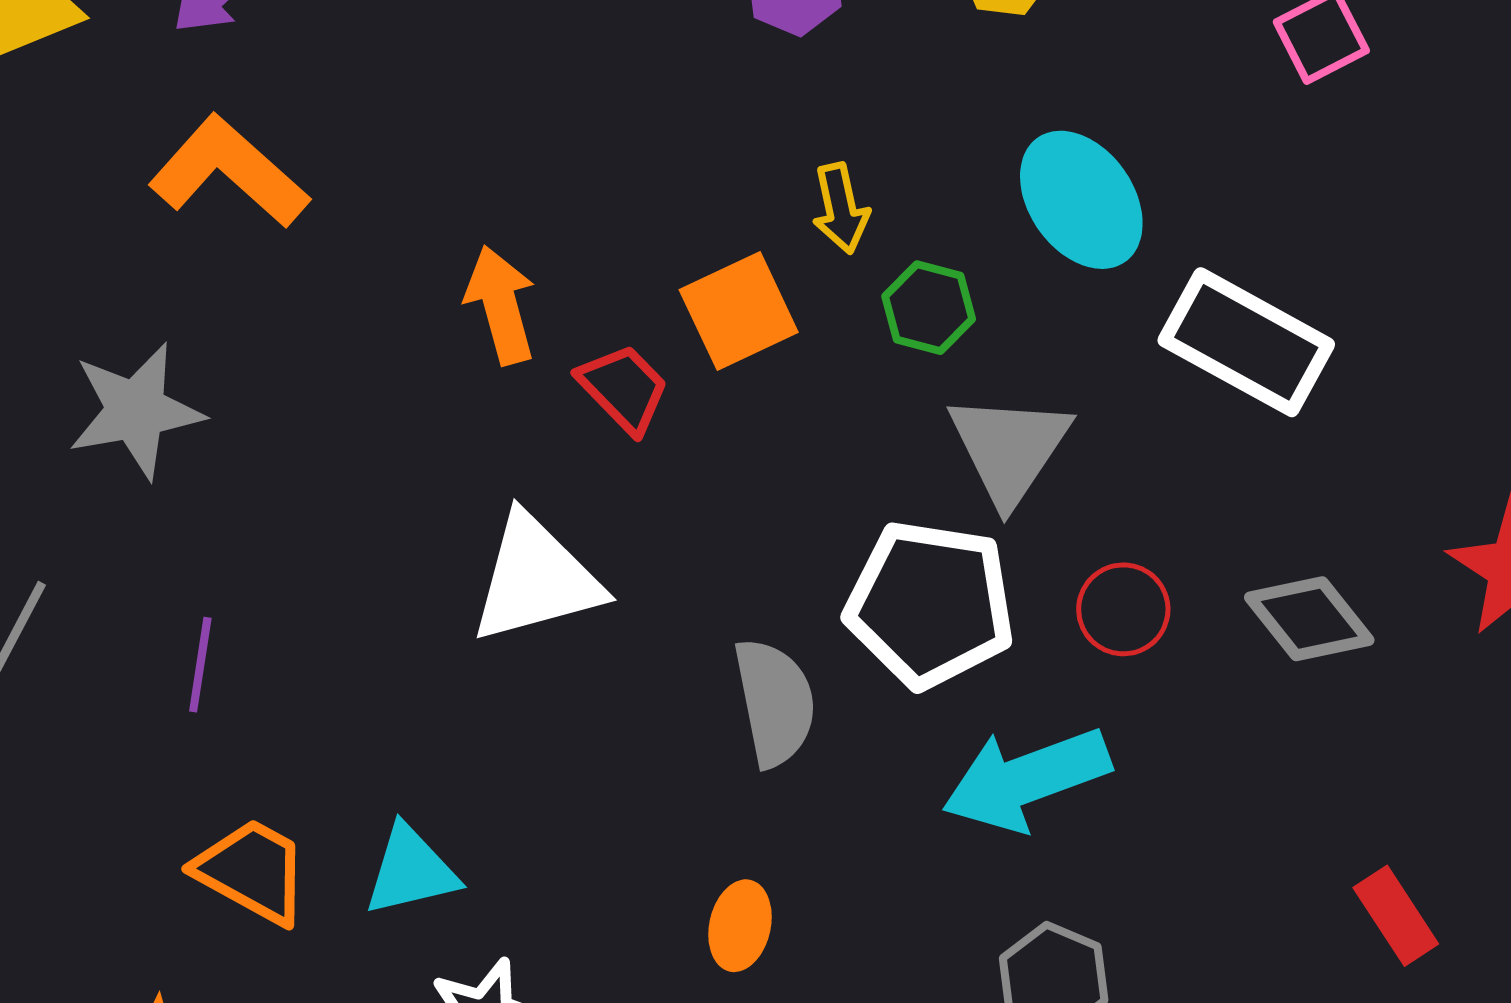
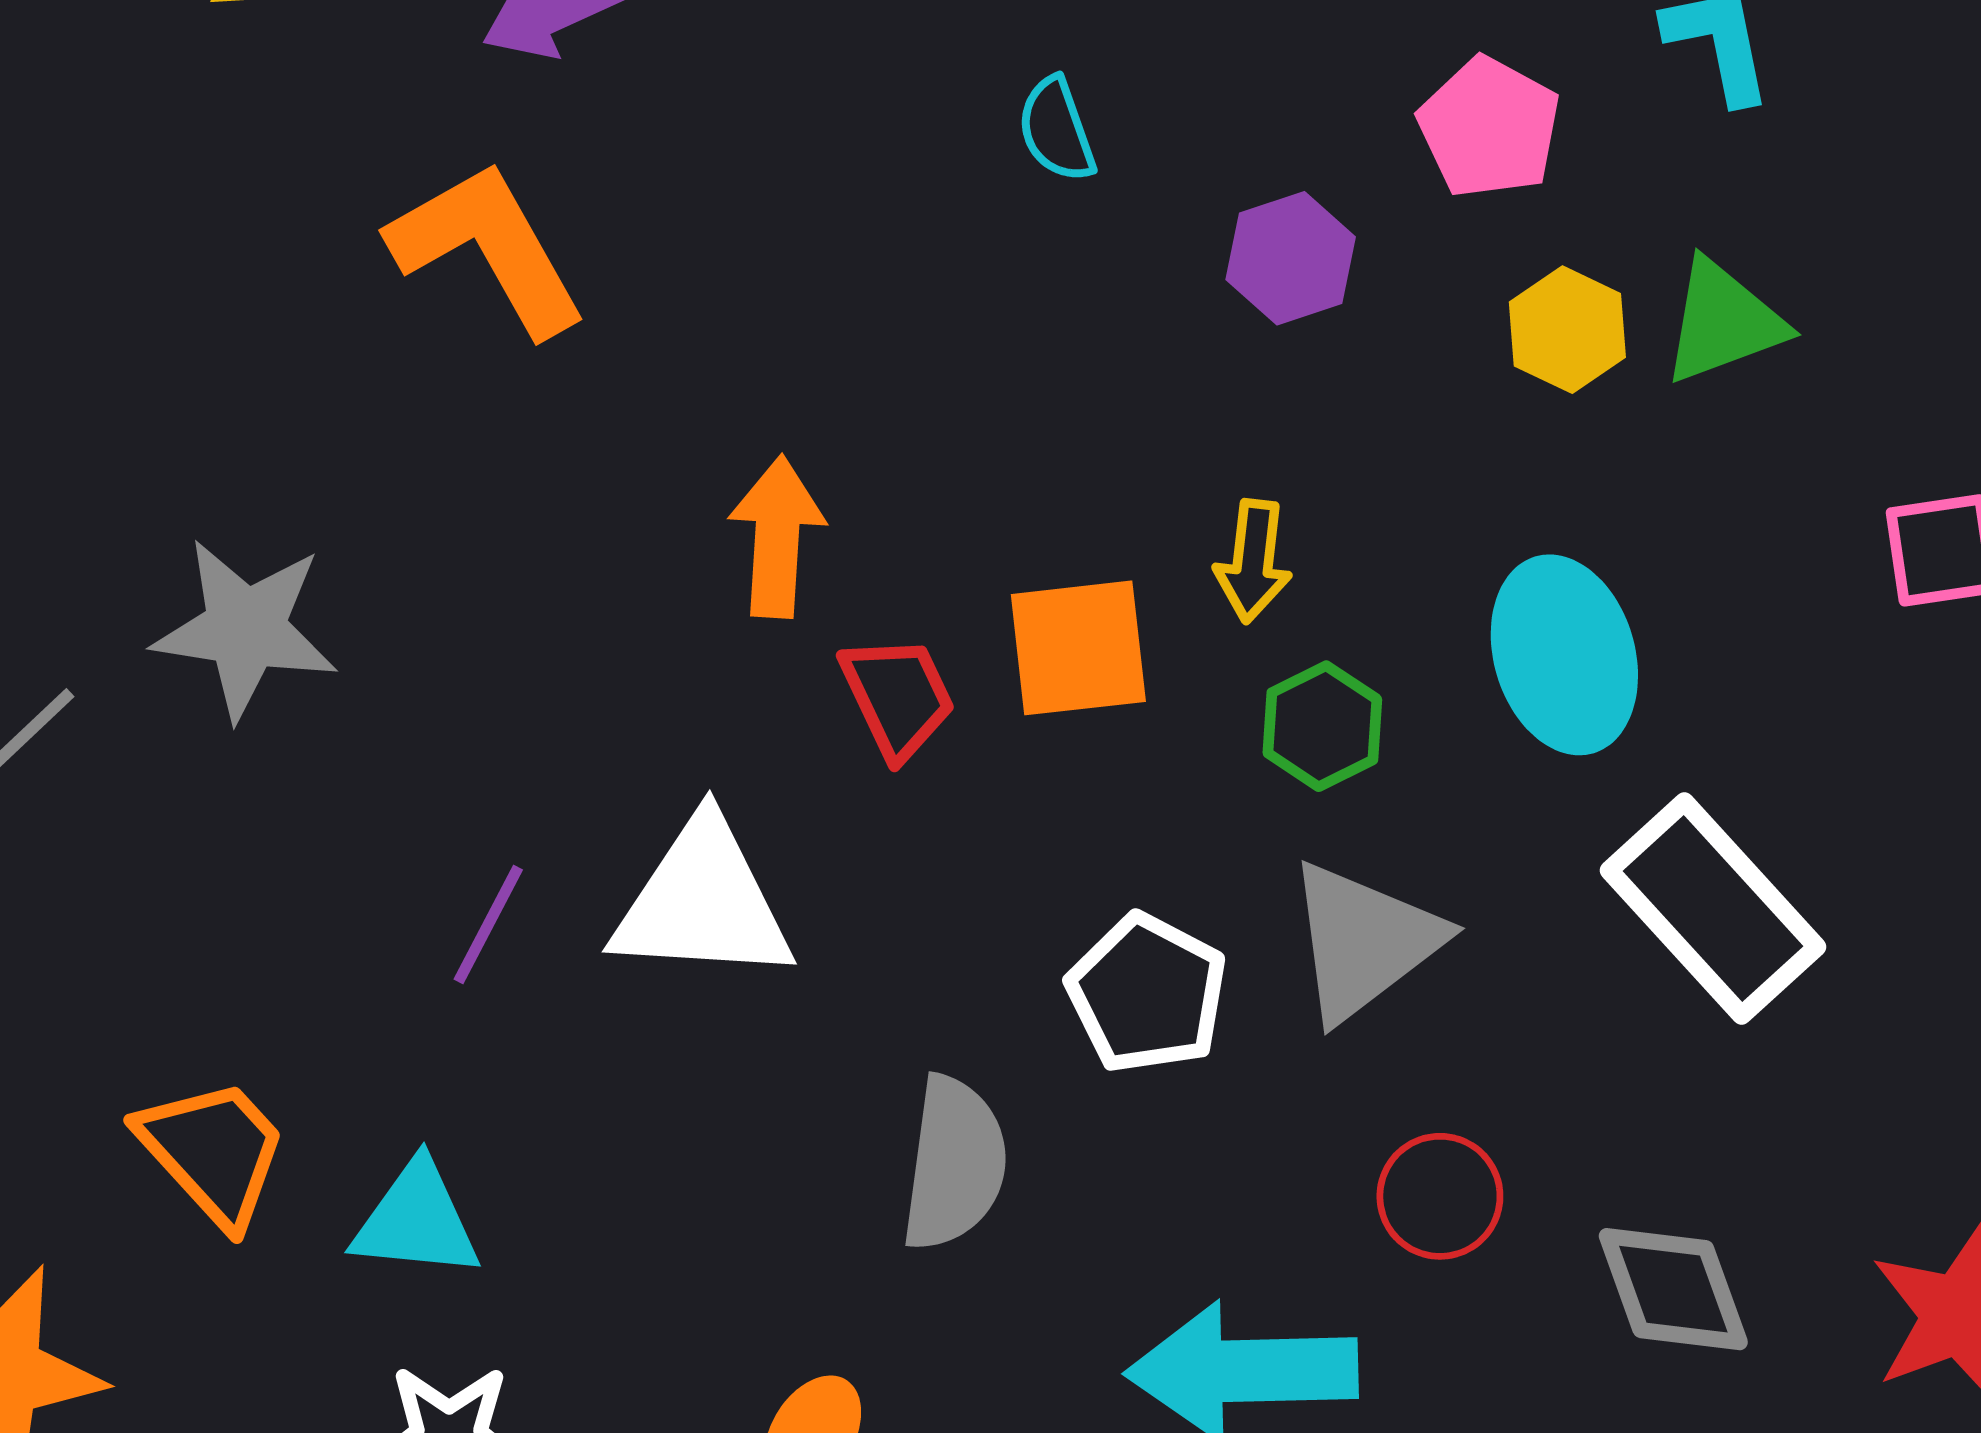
gray star: (136, 411) -> (245, 629), moved
white pentagon: (930, 604) -> (1147, 994), moved, size x0.7
purple line: (200, 665) -> (488, 924), moved

